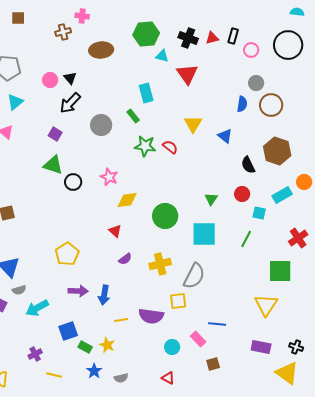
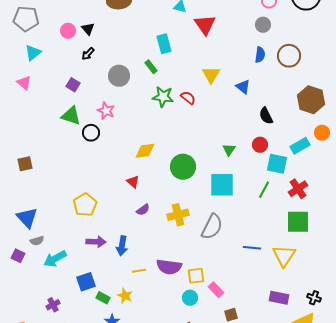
gray circle: (256, 83) -> (263, 25), moved
black arrow: (70, 103) -> (88, 54), size x0.6
brown hexagon: (277, 151) -> (311, 100), moved
pink star: (109, 177) -> (106, 111), moved
cyan square: (259, 213) -> (277, 164), size x1.5
red cross: (298, 238) -> (298, 189), moved
yellow square: (178, 301) -> (196, 276), moved
blue line: (217, 324) -> (252, 248), moved

